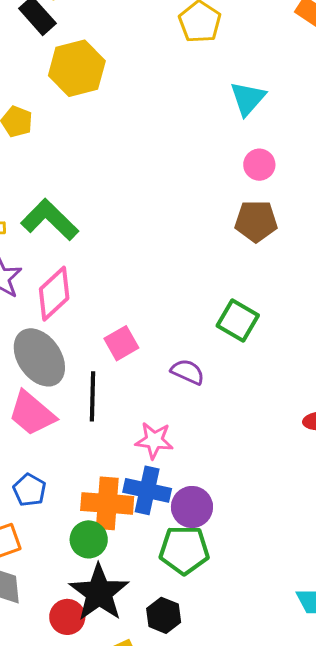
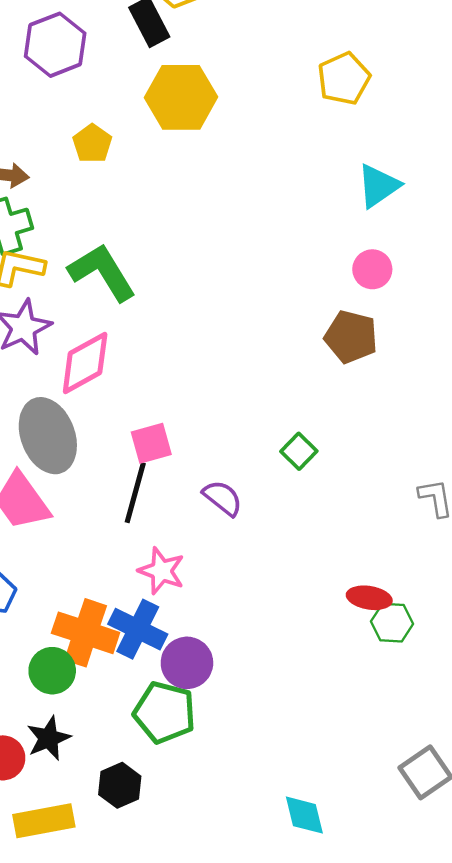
green square: (238, 321) -> (299, 451), size x0.7
black line: (93, 396) -> (135, 493), moved
black star: (99, 593) -> (49, 738), size x0.6

